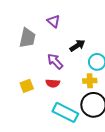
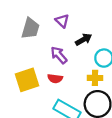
purple triangle: (54, 21) -> (62, 21), moved
yellow square: (27, 86) -> (27, 80), size x1.6

